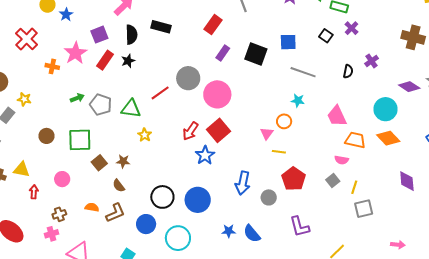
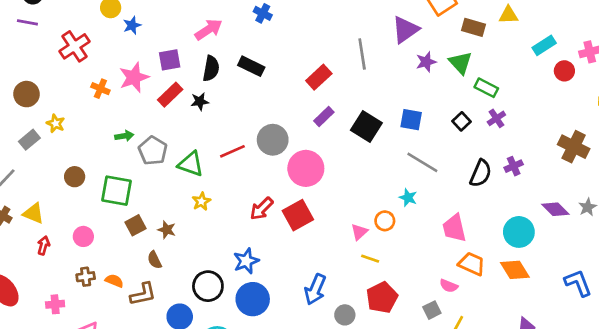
black semicircle: (348, 71) -> (481, 173), size x1.5
blue star: (205, 155) -> (246, 261), moved
brown cross: (59, 214) -> (86, 277), moved

